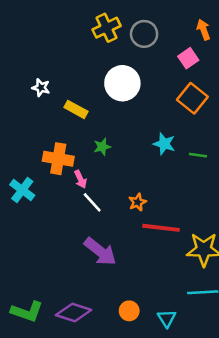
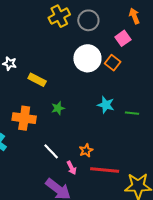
white circle: (122, 83) -> (87, 58), moved
orange square: (192, 98) -> (113, 63), moved, size x0.7
pink arrow: (80, 179) -> (72, 168), moved

